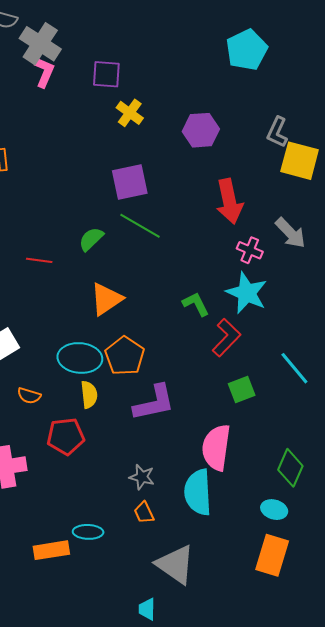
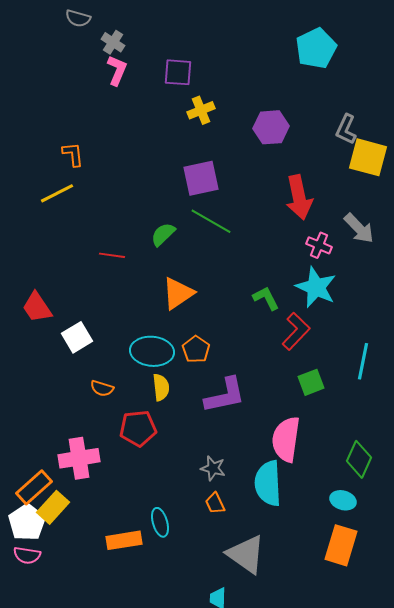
gray cross: (40, 44) -> (113, 42), size x0.6
yellow cross: (130, 113) -> (201, 110), turned 32
orange pentagon: (125, 356) -> (196, 349), size x0.7
cyan line: (294, 368) -> (363, 361), turned 51
cyan ellipse: (88, 532) -> (160, 522), turned 72

